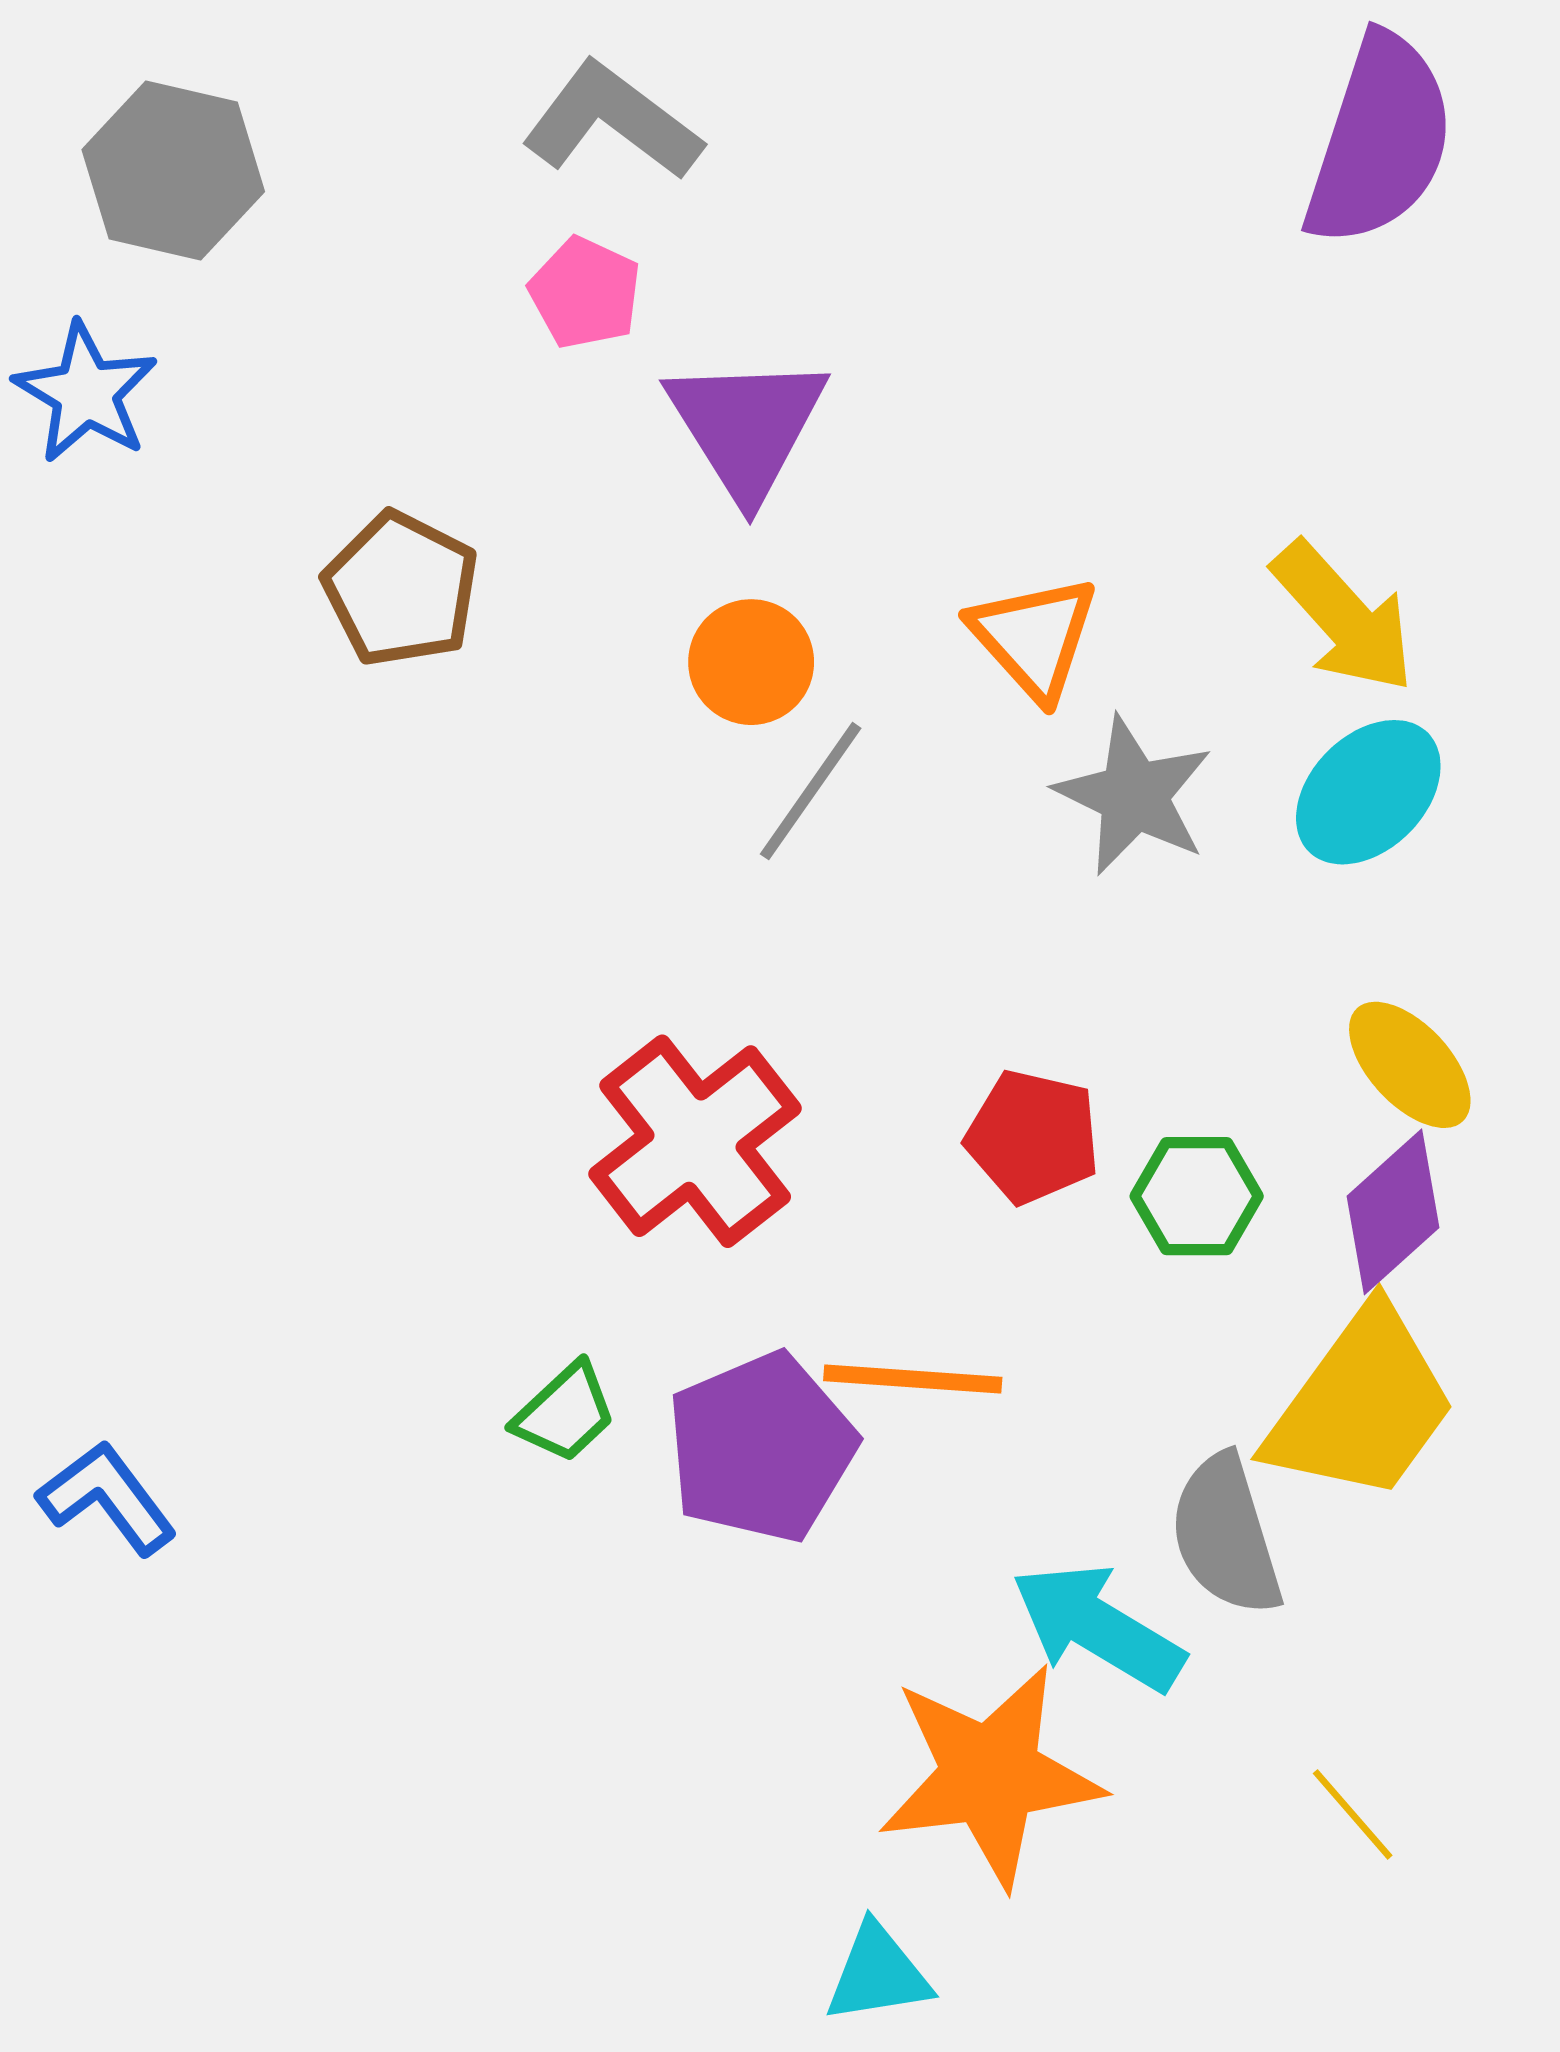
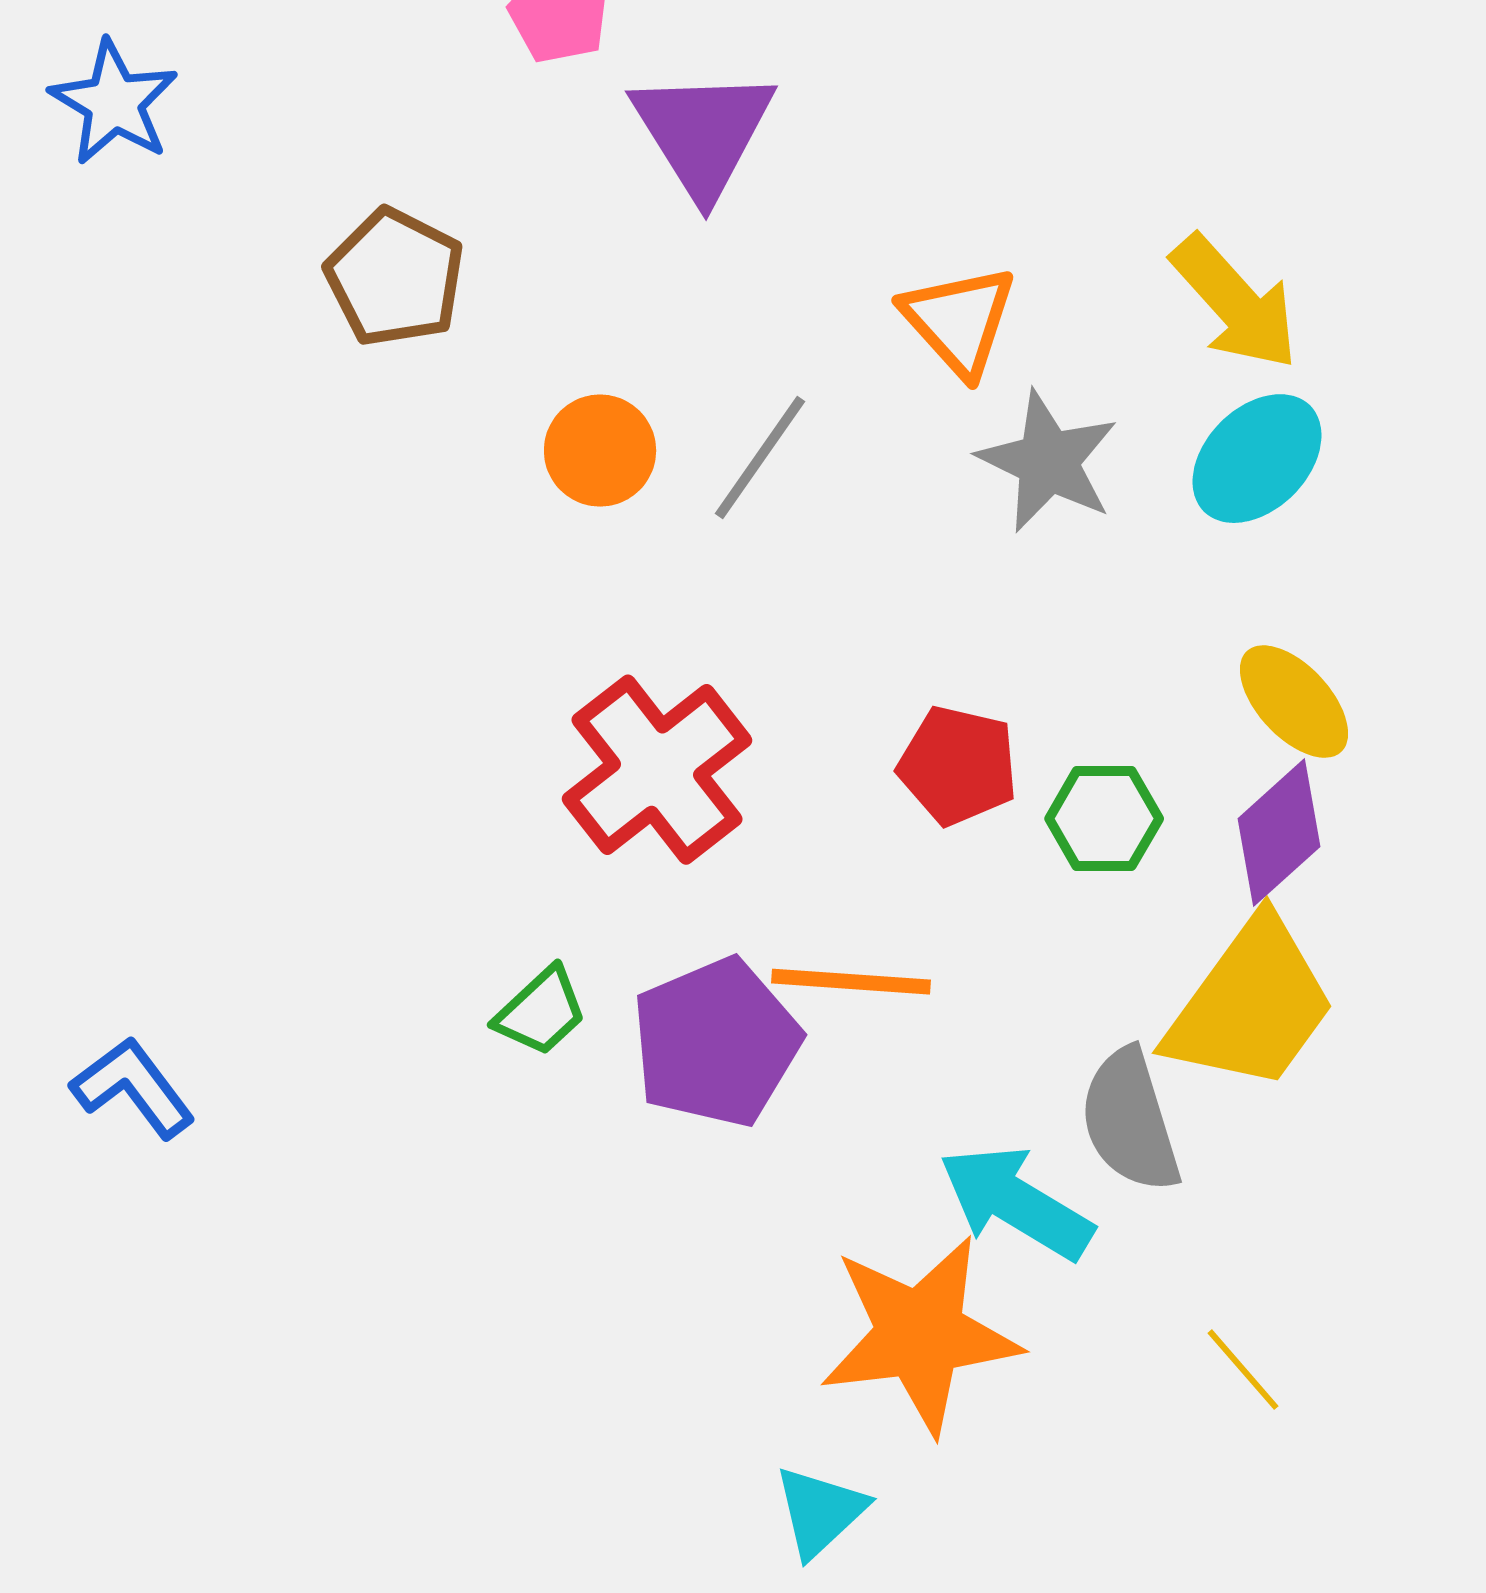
orange circle: (751, 662) -> (600, 451), moved
cyan triangle: (878, 1974) -> (820, 1512), turned -34

